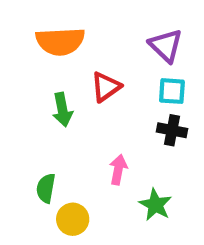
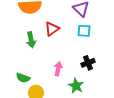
black cross: (172, 130) -> (88, 63), moved, turned -32
green semicircle: (46, 188) -> (23, 78), turned -80

